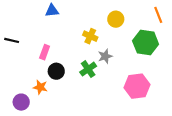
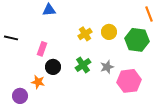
yellow circle: (116, 19) -> (109, 32), moved
yellow cross: (90, 36) -> (85, 34), turned 32
gray star: (105, 56) -> (107, 67), moved

